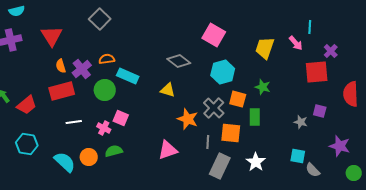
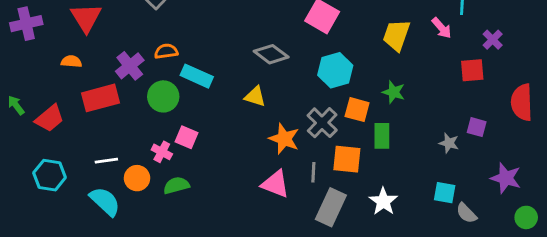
orange semicircle: (61, 66) -> (71, 61), moved, turned 112
red square: (317, 72) -> (472, 70), size x0.7
white line: (74, 122) -> (106, 161), moved
pink triangle: (168, 150) -> (275, 184), moved, turned 40
orange circle: (89, 157) -> (137, 178), moved

